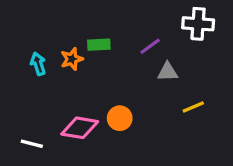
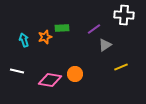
gray triangle: (168, 72) -> (105, 45), turned -32
white line: (32, 144) -> (17, 71), moved

